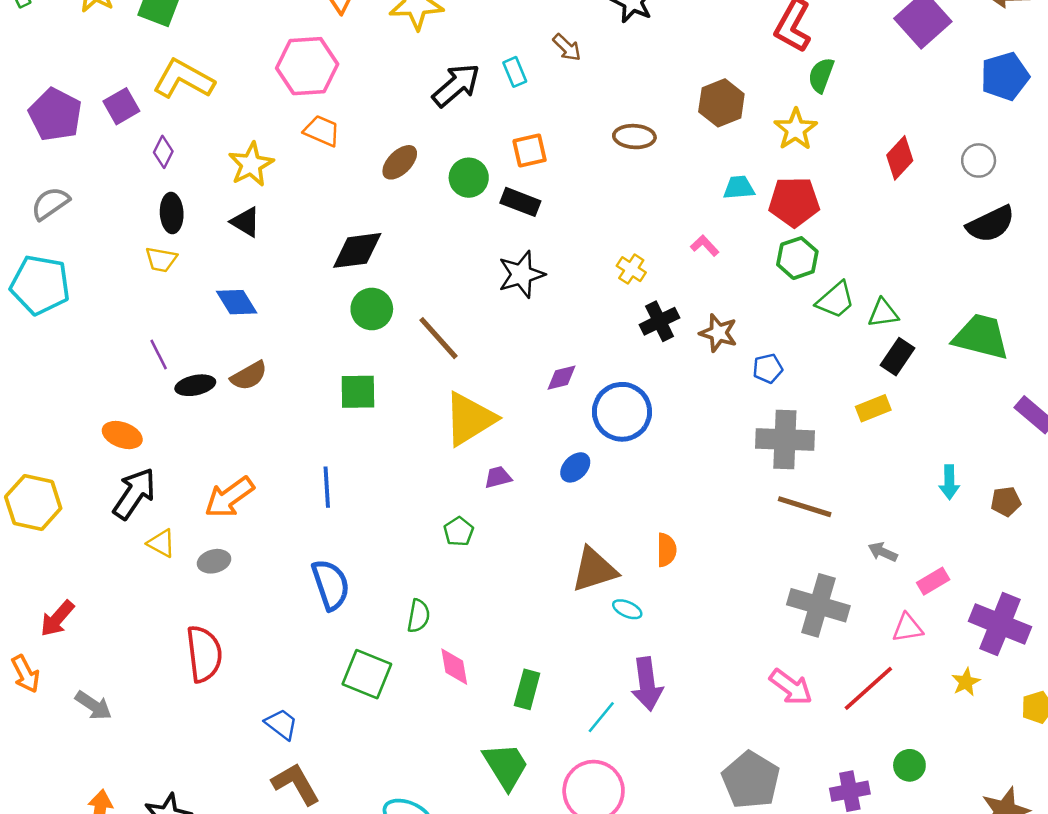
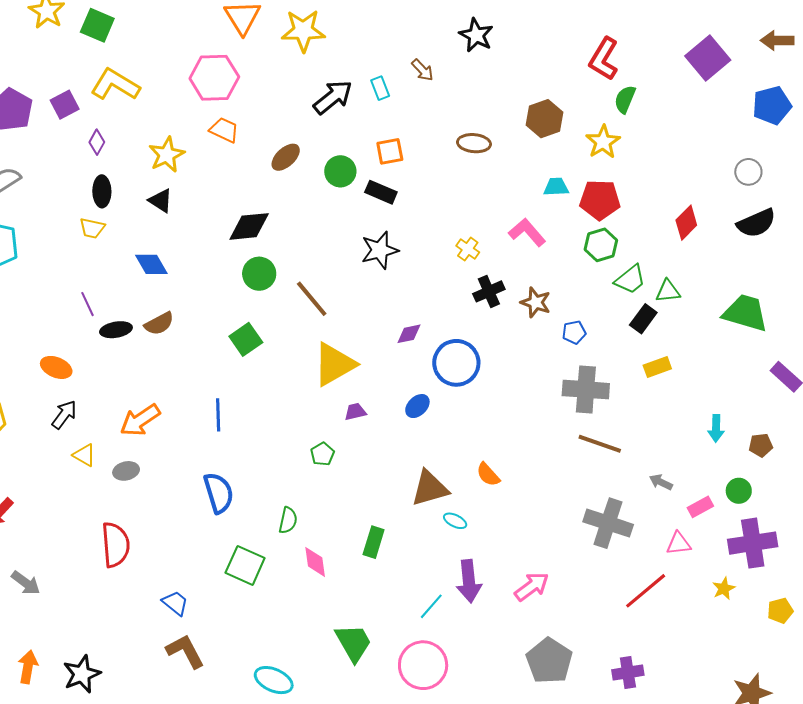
red diamond: (900, 158) -> (686, 223), moved
pink L-shape: (705, 246) -> (527, 232), size x1.6
black rectangle: (898, 357) -> (643, 319), moved
green square: (358, 392) -> (246, 339), turned -36
black arrow: (134, 494) -> (64, 415), size x0.7
orange semicircle: (666, 550) -> (488, 475), turned 136
purple cross: (1000, 624) -> (753, 543), turned -33
pink arrow: (791, 687) -> (532, 586), moved, turned -75
green rectangle: (527, 689) -> (374, 542), moved
green circle: (909, 765) -> (739, 491), moved

